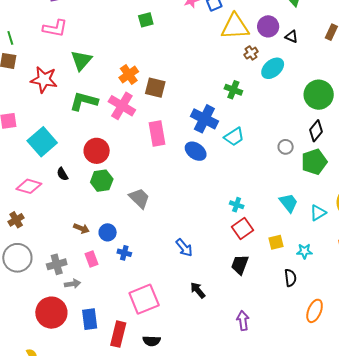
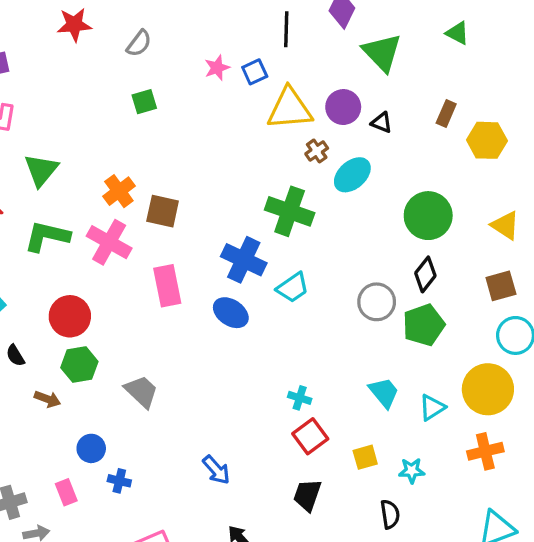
green cross: (233, 90) -> (290, 211), size x1.6
gray circle: (286, 147) -> (377, 302), size x1.5
brown arrow: (81, 228) -> (47, 399), moved

